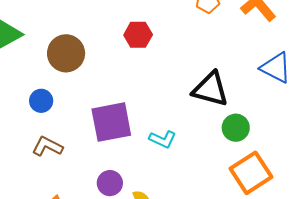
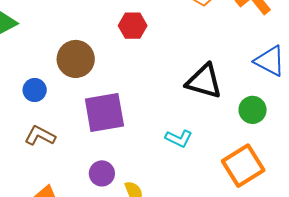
brown circle: (66, 53) -> (76, 59), moved
green circle: (236, 128) -> (253, 110), moved
cyan L-shape: (163, 139) -> (179, 138), moved

